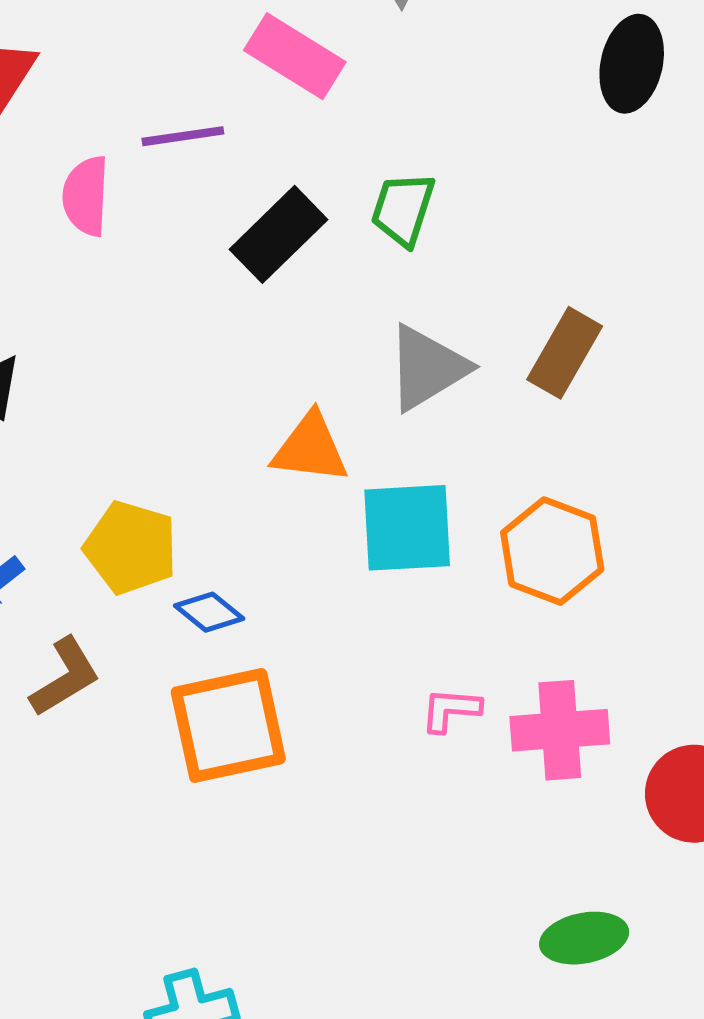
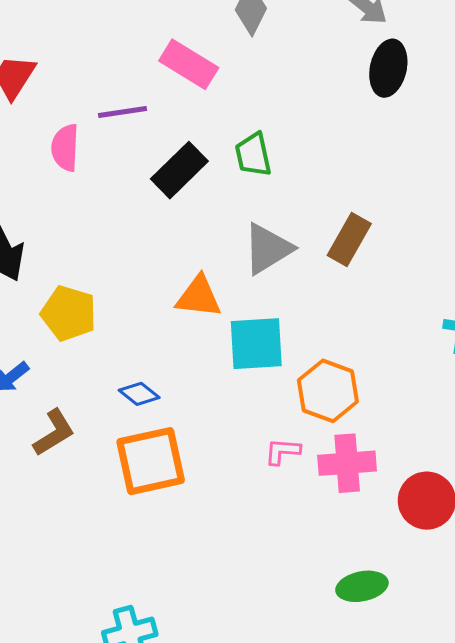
green trapezoid: (403, 209) -> (253, 155), turned -30
yellow pentagon: (131, 548) -> (69, 313), moved
orange hexagon: (552, 551) -> (328, 391), moved

